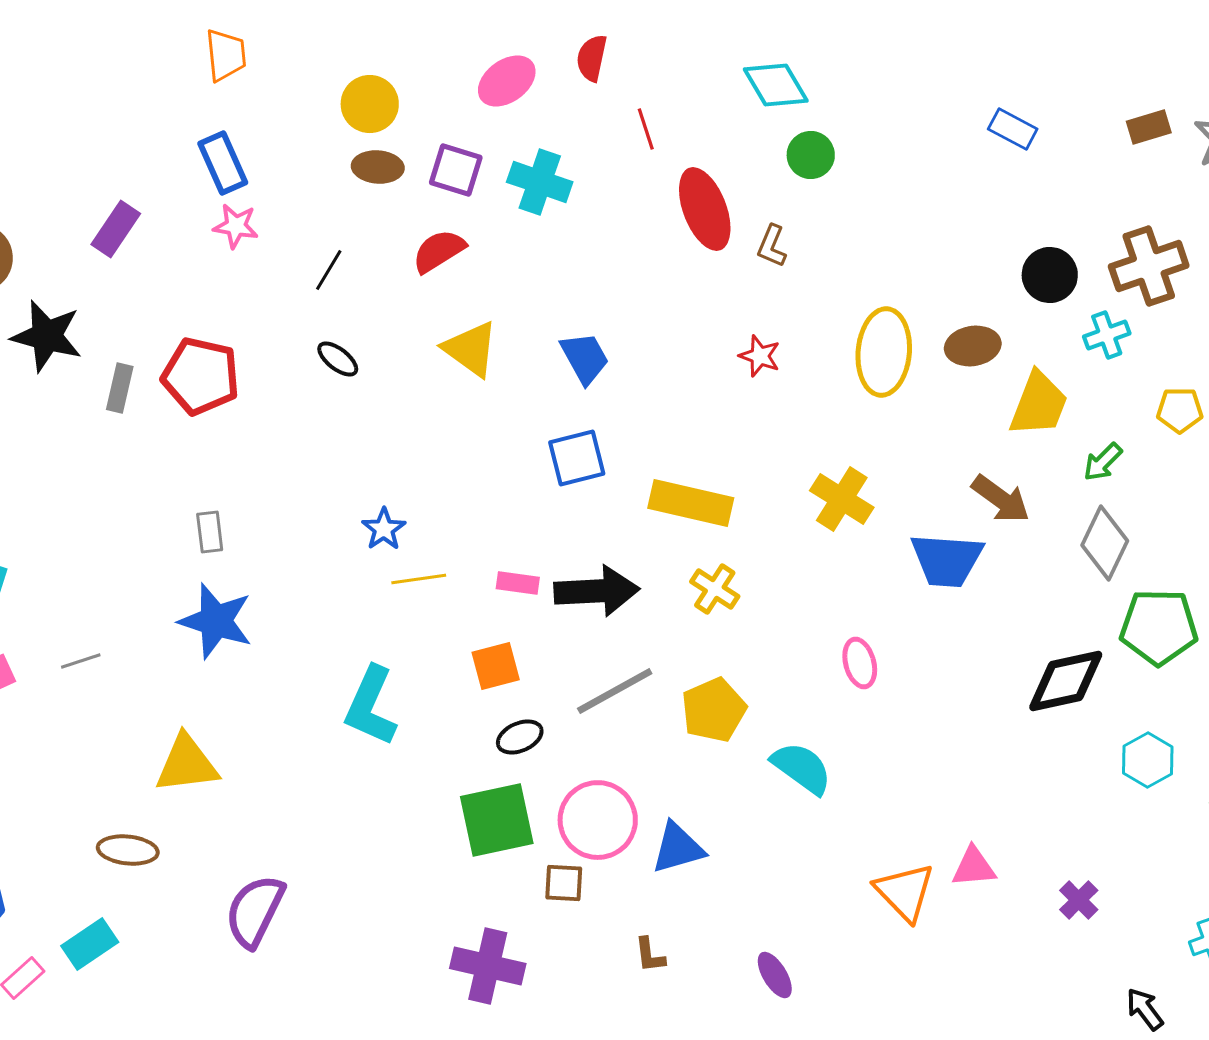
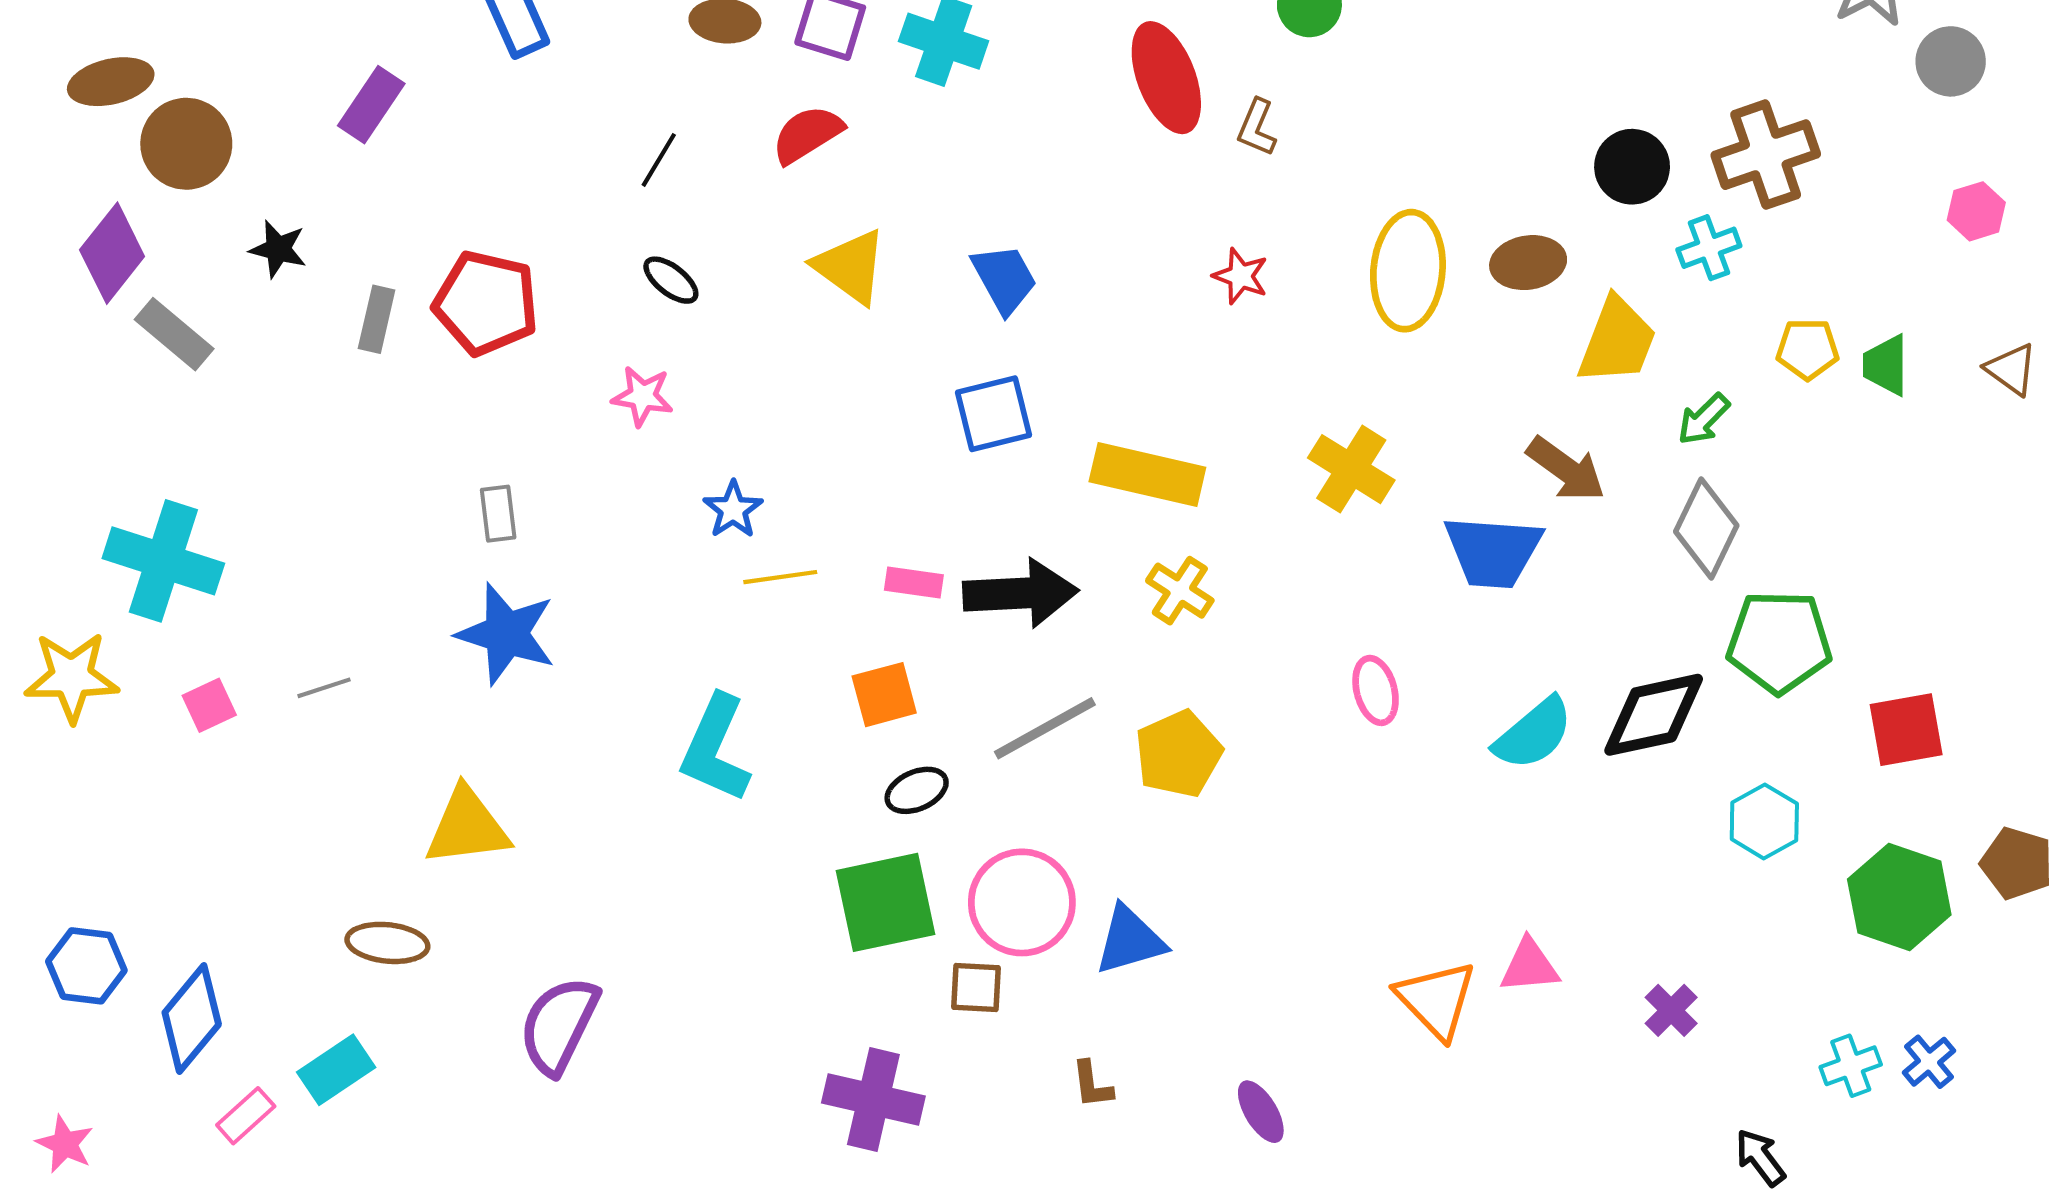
pink star: (236, 226) -> (643, 396), moved
black star: (47, 336) -> (278, 249), size x0.6
cyan semicircle: (802, 768) -> (1533, 734), moved, turned 104

